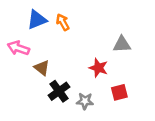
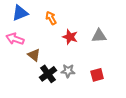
blue triangle: (37, 20) -> (20, 13), moved
red star: (98, 68) -> (70, 37), moved
gray star: (85, 101) -> (68, 71), moved

